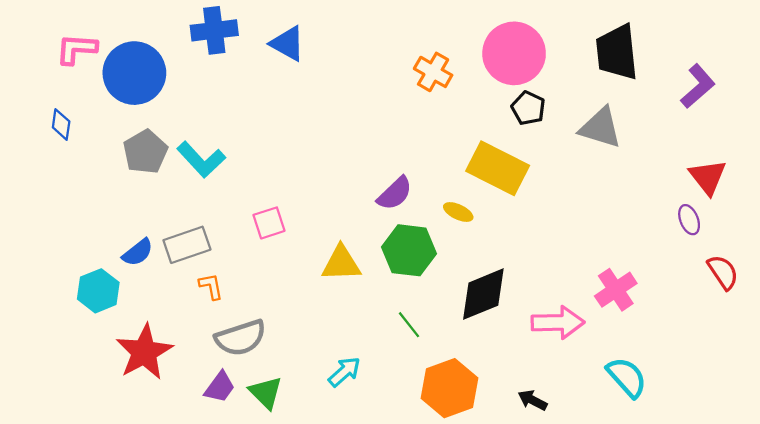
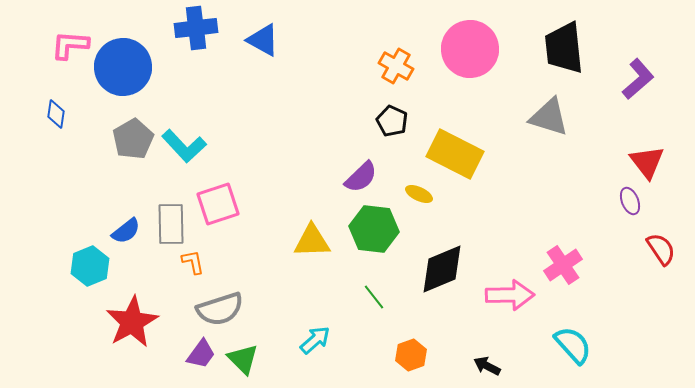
black pentagon: (528, 108) -> (392, 121), moved
pink square: (269, 223) -> (218, 204), moved, size x1.4
gray rectangle: (187, 245) -> (171, 224), turned -72
orange hexagon: (449, 388) -> (411, 355), size x0.6

